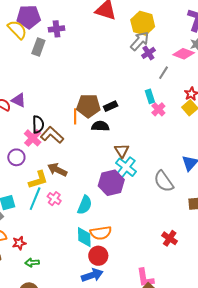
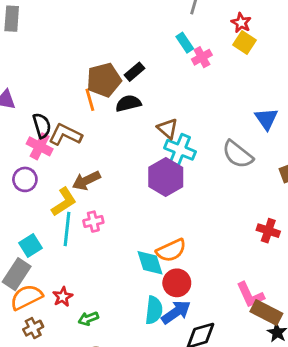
pink cross: (158, 109) -> (202, 57), turned 32
brown arrow: (57, 170) -> (86, 181), turned -36
pink cross: (54, 199) -> (93, 222), turned -32
cyan semicircle: (85, 205) -> (154, 310), moved

